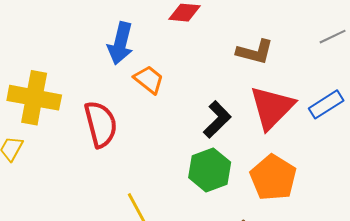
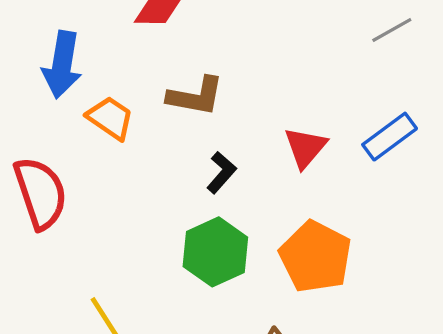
brown L-shape: (255, 52) -> (196, 96), moved
red triangle: (272, 107) -> (305, 147), size x0.6
black L-shape: (217, 120) -> (221, 172), size x0.7

